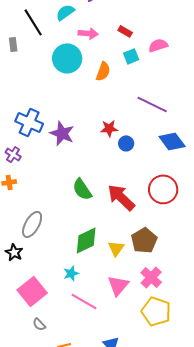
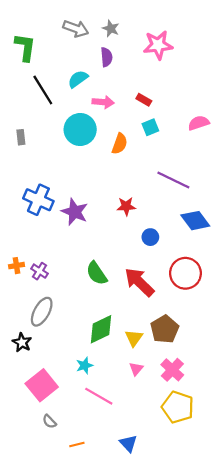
gray rectangle: (13, 44) -> (21, 137), moved
pink semicircle: (158, 45) -> (199, 123), moved
blue circle: (126, 143) -> (150, 237), moved
purple cross: (13, 154) -> (40, 271), moved
pink triangle: (118, 285) -> (136, 369), moved, size x0.6

